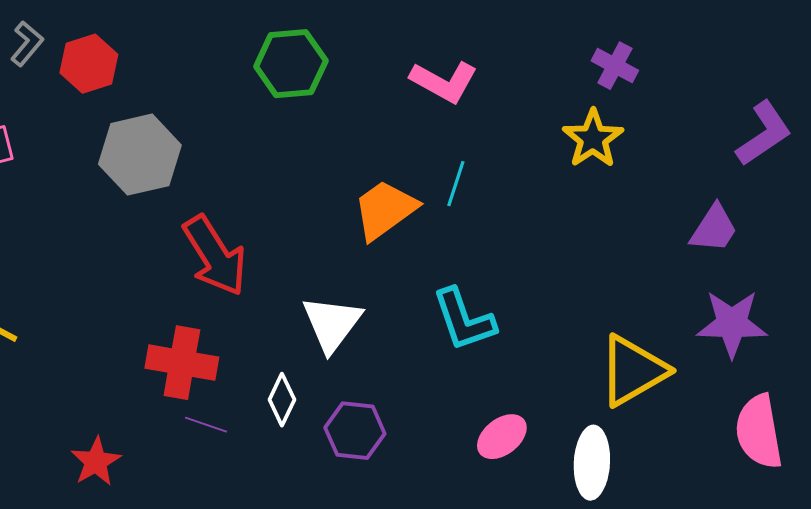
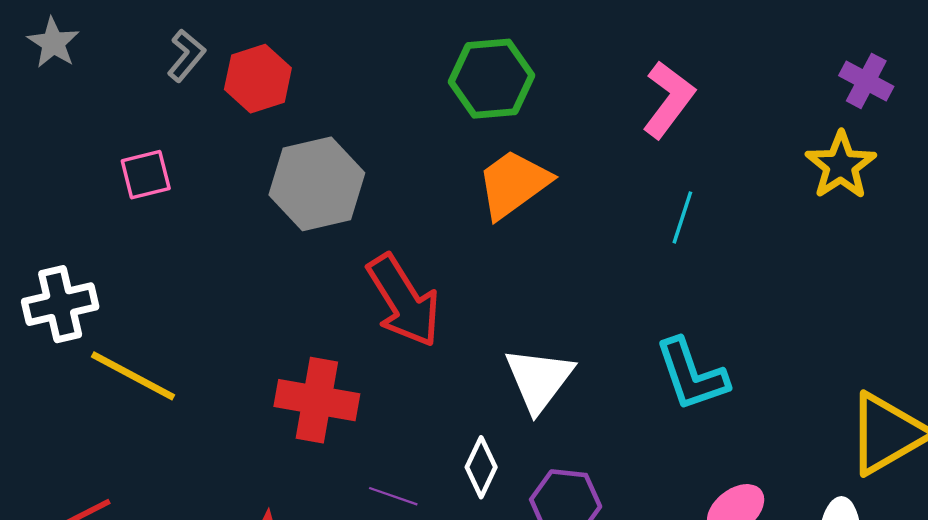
pink L-shape: (444, 82) -> (668, 99), turned -82
orange trapezoid: (385, 210) -> (513, 184), moved
red cross: (182, 363) -> (317, 400), moved

